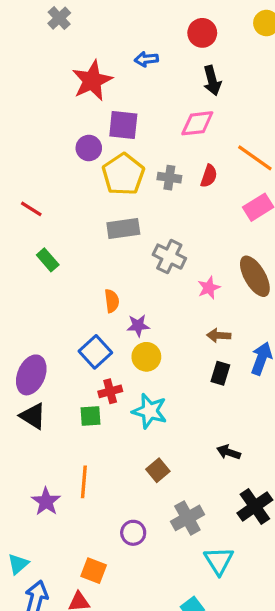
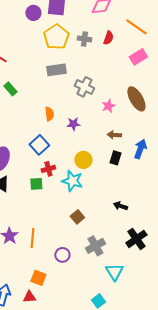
purple circle: (89, 148) -> (33, 13), moved
purple star: (138, 326) -> (73, 124), moved
yellow circle: (146, 357) -> (83, 160), moved
orange line: (84, 482) -> (32, 238), moved

